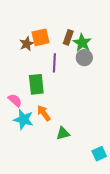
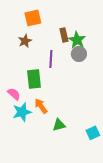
orange square: (41, 37) -> (33, 18), moved
brown rectangle: (68, 37) -> (64, 35), turned -32
cyan star: (23, 119) -> (22, 112), turned -30
cyan square: (99, 154) -> (93, 133), moved

